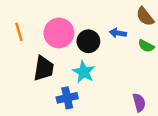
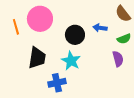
pink circle: (59, 33) -> (40, 19), moved
green semicircle: (146, 46) -> (124, 39), turned -48
purple semicircle: (139, 103) -> (118, 59), moved

